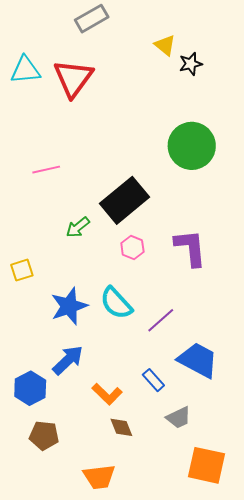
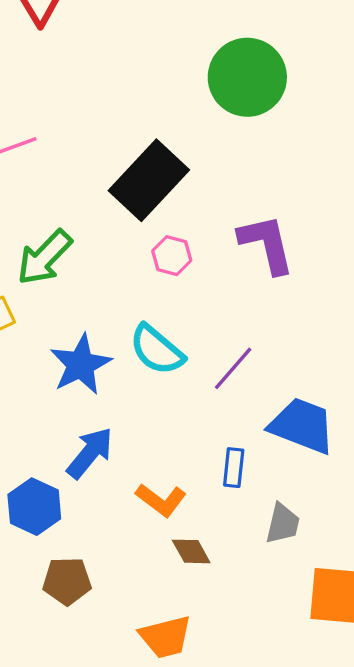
green arrow: (78, 227) -> (44, 257), moved, size x1.5
blue rectangle: (153, 380) -> (234, 468), turned 55
gray trapezoid: (179, 418) -> (283, 524), turned -44

